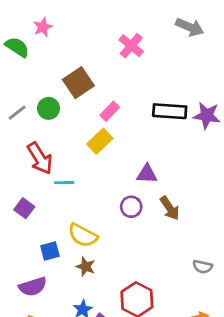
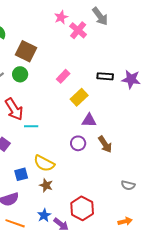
pink star: (43, 27) -> (61, 17), moved
gray arrow: (190, 27) -> (100, 16), moved, turned 30
brown square: (78, 83) -> (26, 51), moved, turned -30
black rectangle: (170, 111) -> (105, 76), size x0.7
yellow rectangle: (100, 141) -> (79, 97), moved

